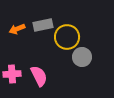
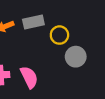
yellow circle: (67, 37) -> (59, 35), size x0.7

